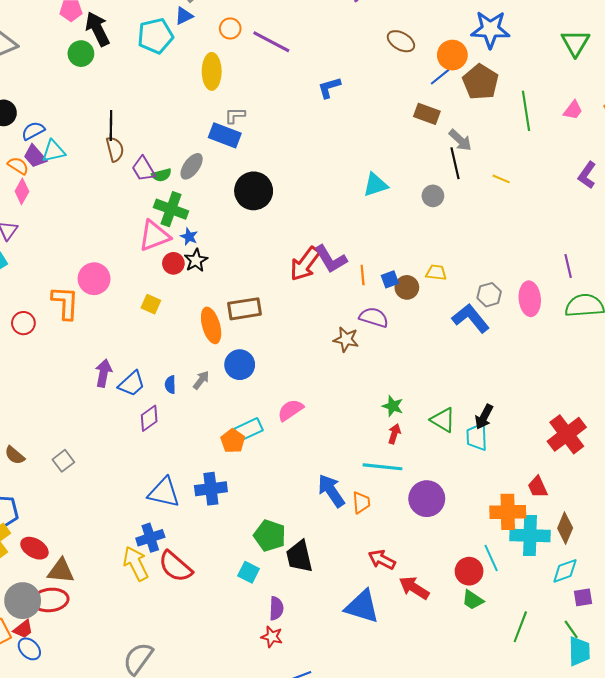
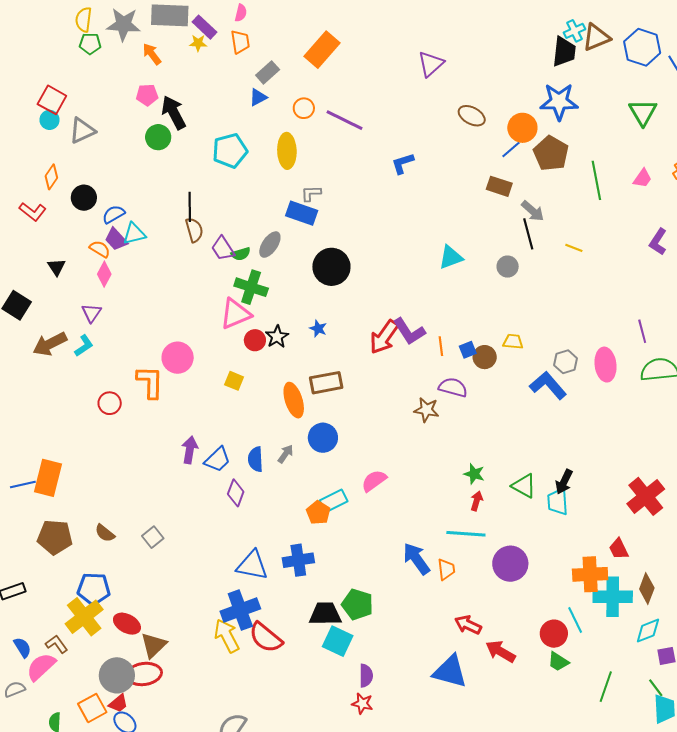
cyan pentagon: (155, 36) -> (230, 151), moved
blue star: (189, 237) -> (318, 329), moved
blue semicircle: (170, 385) -> (255, 459), size x1.4
purple diamond: (149, 418) -> (236, 493), turned -32
blue cross: (150, 538) -> (240, 610), size x1.4
black trapezoid: (299, 556) -> (325, 614), moved, turned 104
brown triangle: (61, 571) -> (154, 645), turned -48
cyan square: (249, 572) -> (338, 641), size x1.4

